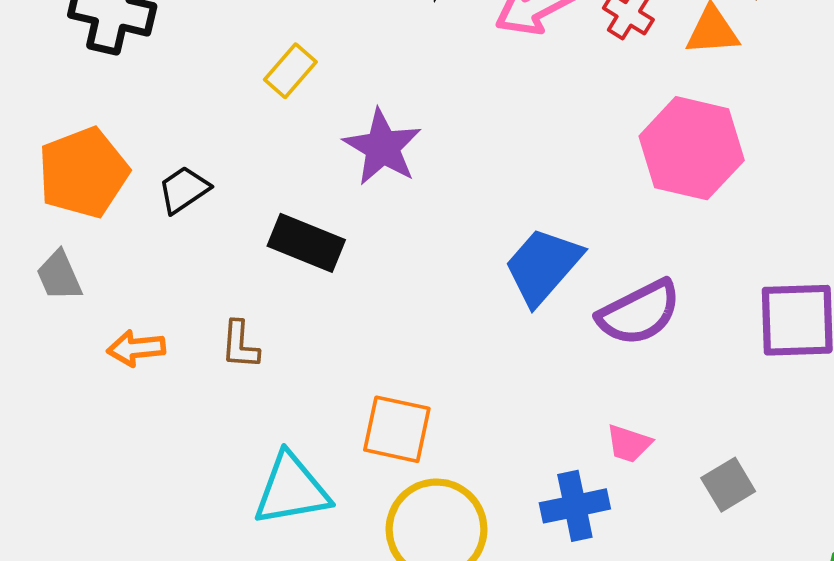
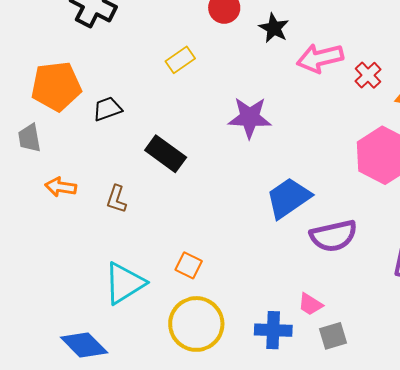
purple star: (382, 147) -> (250, 118), moved, turned 30
orange square: (397, 429) -> (189, 265), size x0.7
gray square: (728, 485) -> (333, 336), moved
cyan triangle: (292, 489) -> (124, 283), turned -36

